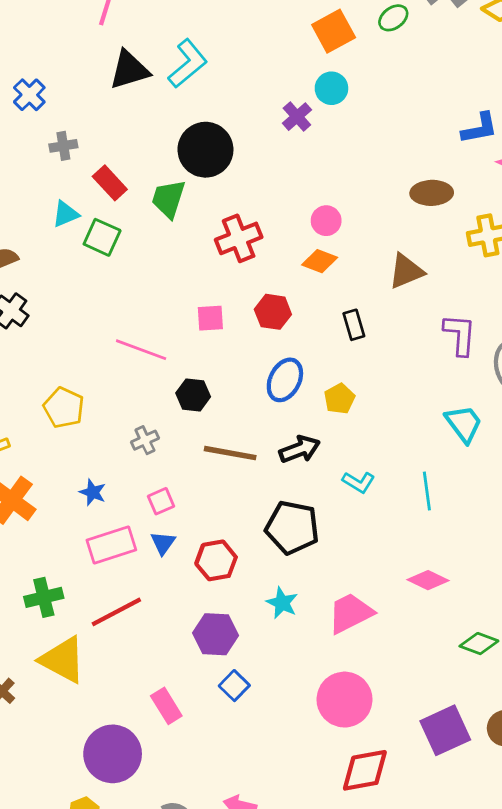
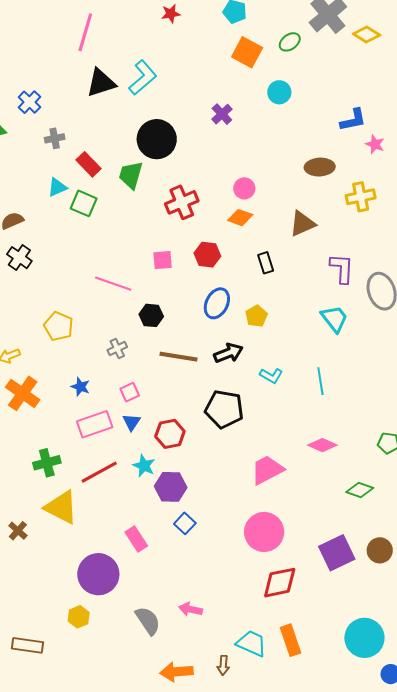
orange square: (334, 31) -> (247, 52), turned -32
cyan circle: (331, 88) -> (279, 92), moved
cyan trapezoid: (464, 424) -> (334, 319), moved
cyan star: (282, 603) -> (144, 466), moved

